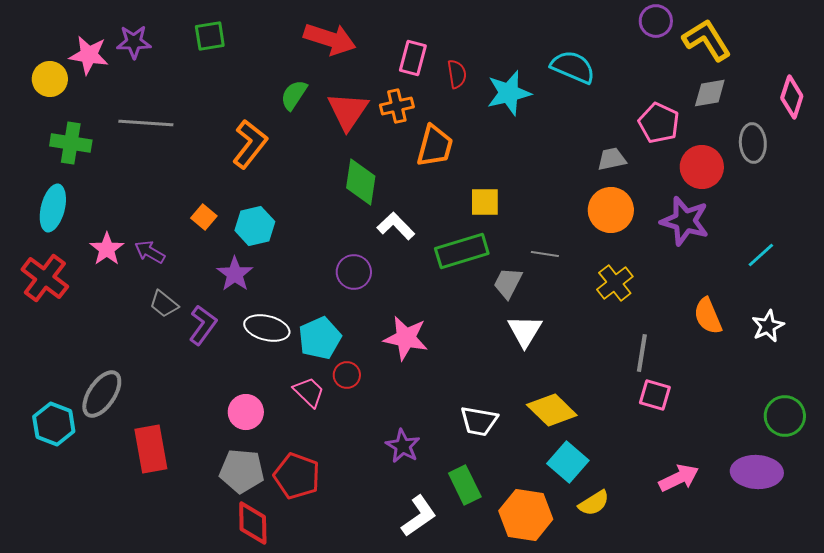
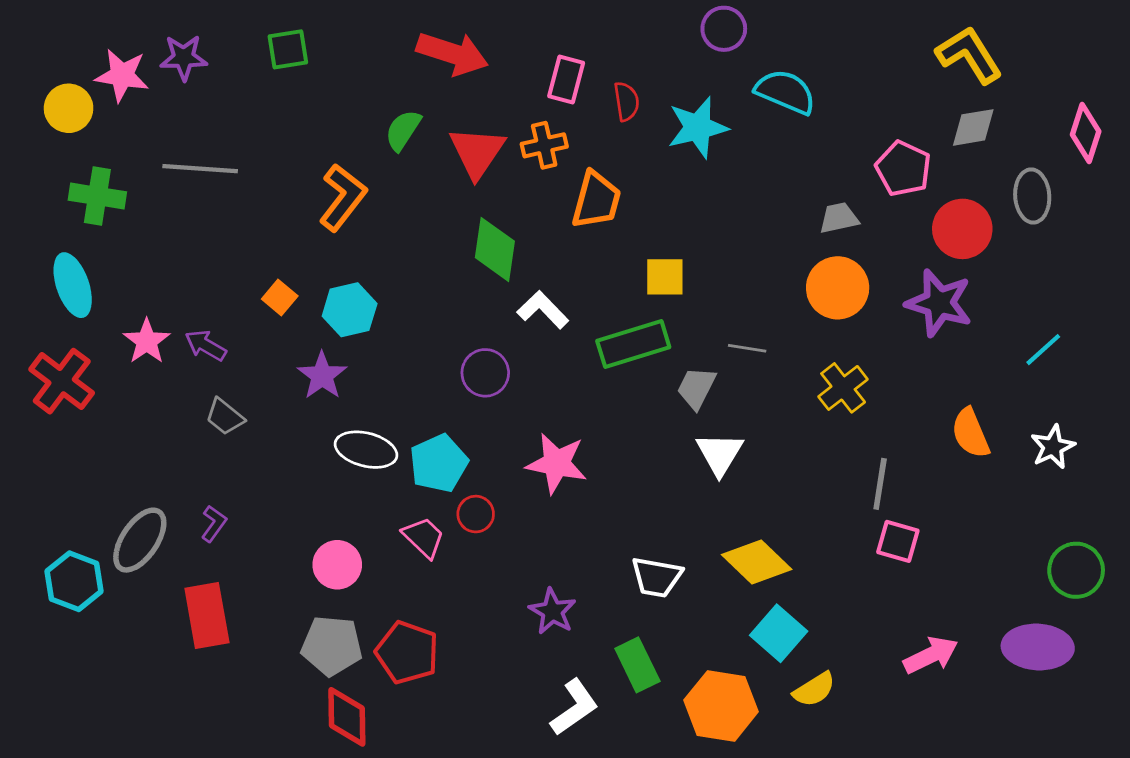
purple circle: (656, 21) -> (724, 29), moved
cyan ellipse: (53, 208) -> (73, 285), turned -33
purple L-shape: (203, 325) -> (214, 524), moved, size x0.7

